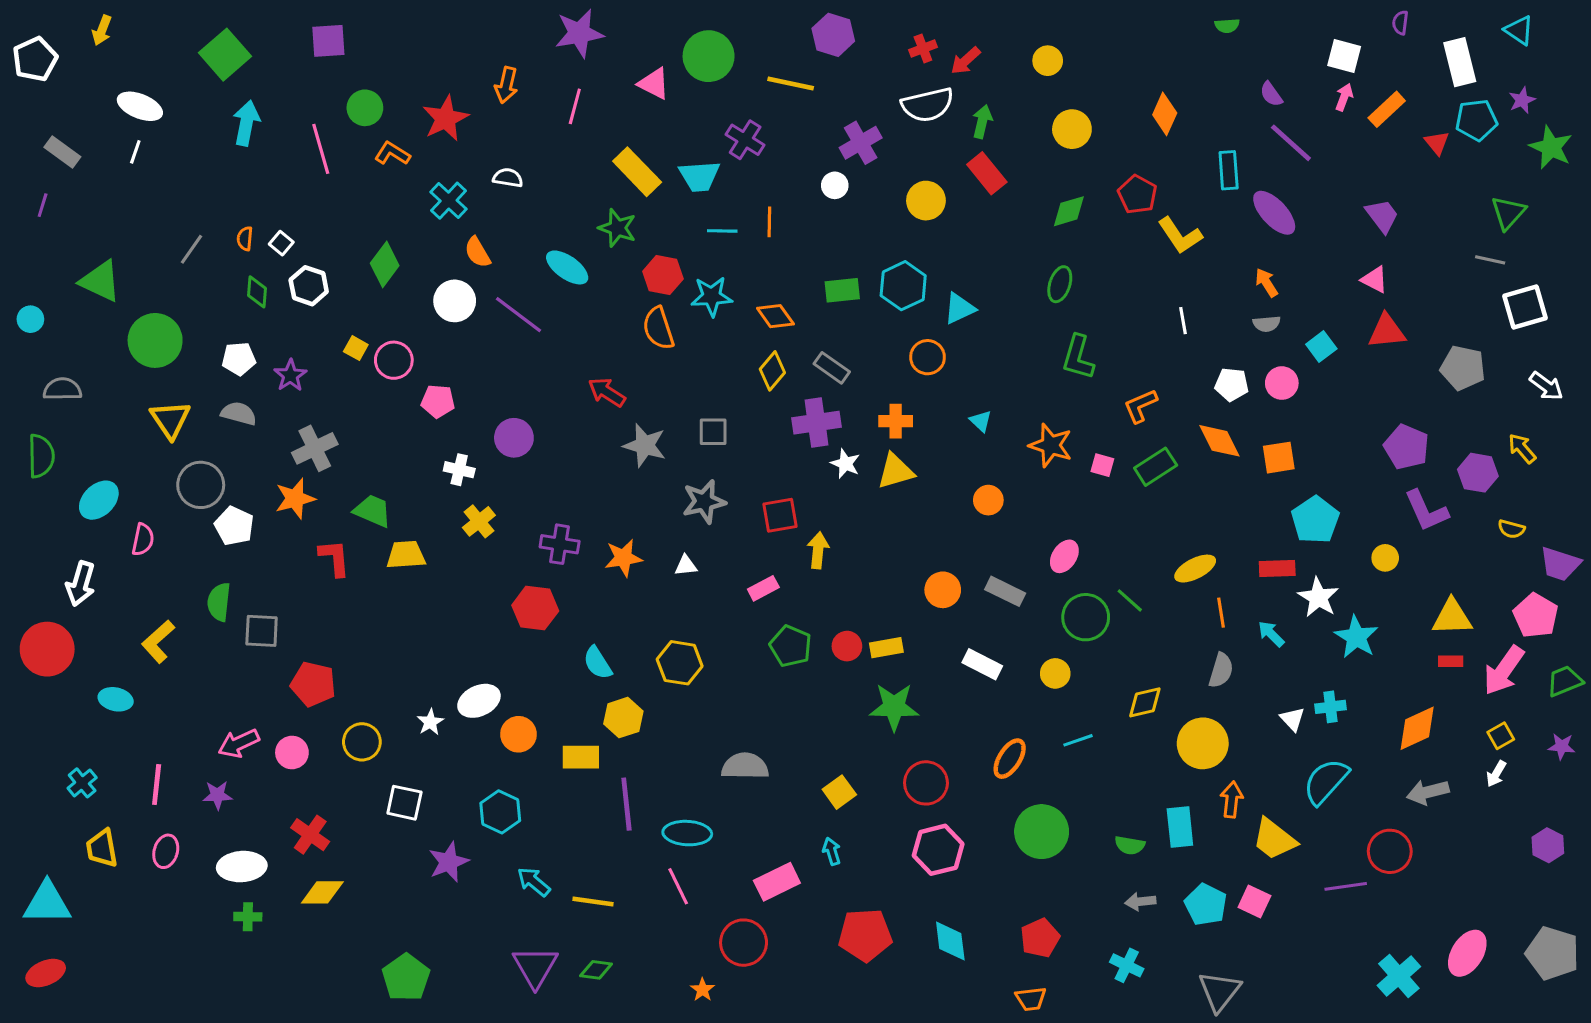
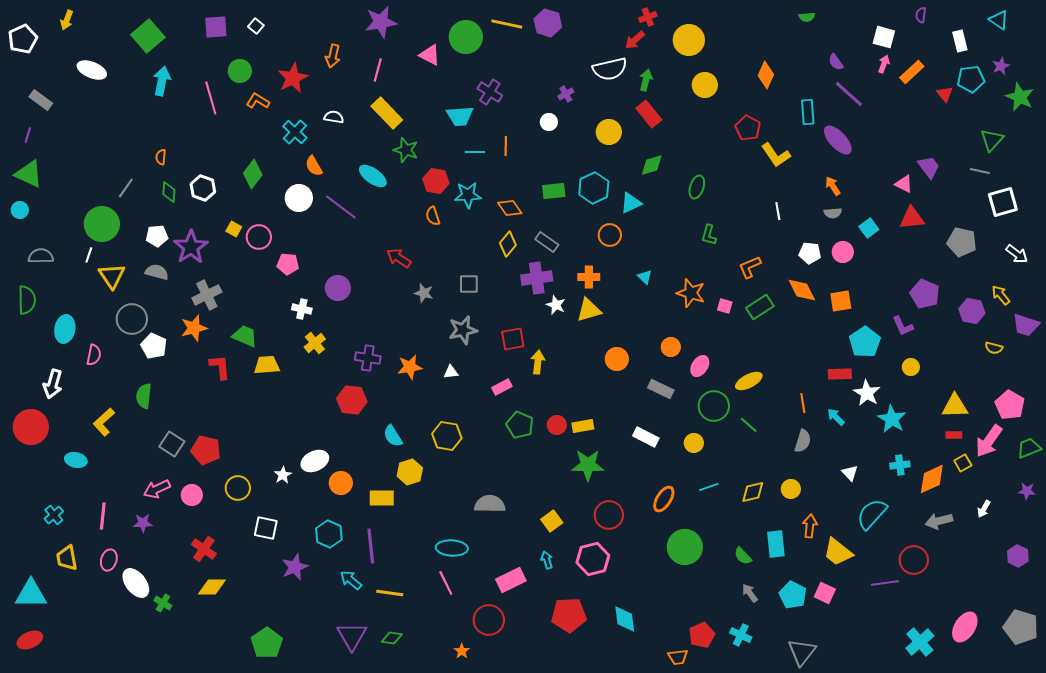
red cross: (923, 49) -> (648, 17), moved
yellow circle: (1048, 61) -> (689, 40), size x1.6
white rectangle: (1460, 62) -> (960, 41), size x0.7
yellow line: (791, 83) -> (507, 24), moved
purple cross: (861, 143) -> (566, 94), size x0.6
white line: (135, 152) -> (89, 255), moved
yellow rectangle: (637, 172) -> (387, 113), moved
green diamond: (1069, 211) -> (652, 165), moved
purple trapezoid: (1382, 216) -> (929, 167), moved
white square: (281, 243) -> (256, 26), moved
gray line: (192, 249) -> (126, 188), moved
green triangle: (100, 281) -> (29, 174), moved
orange semicircle: (658, 328) -> (433, 216), size x0.7
green L-shape: (1078, 357) -> (709, 235), size x0.7
purple star: (290, 375) -> (191, 247), size x1.6
gray star: (645, 445) -> (424, 293), size x0.7
cyan ellipse: (99, 500) -> (65, 329), turned -36
orange circle: (988, 500) -> (671, 347), moved
purple L-shape: (1426, 511) -> (903, 326), moved, size x0.7
purple trapezoid: (1560, 564) -> (1026, 325), moved
yellow ellipse: (1195, 569) -> (749, 381), moved
orange circle: (943, 590) -> (617, 359), moved
green line: (1130, 600) -> (749, 425), moved
gray square: (262, 631) -> (172, 444), moved, turned 30
yellow diamond: (1145, 702) -> (753, 492), moved
cyan cross: (1330, 707) -> (900, 465), moved
yellow square: (1501, 736) -> (963, 463), moved
yellow circle: (1203, 743) -> (791, 489), size x0.6
purple line: (626, 804) -> (371, 546), moved
green semicircle: (1130, 845) -> (743, 556), turned 36
pink hexagon: (938, 850) -> (593, 559), moved
white ellipse: (242, 867) -> (136, 583), moved, turned 56
gray arrow: (1140, 902) -> (750, 593), turned 60
green cross: (248, 917) -> (163, 603), turned 30
red pentagon: (1040, 938) -> (702, 635), moved

